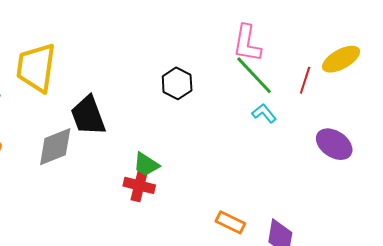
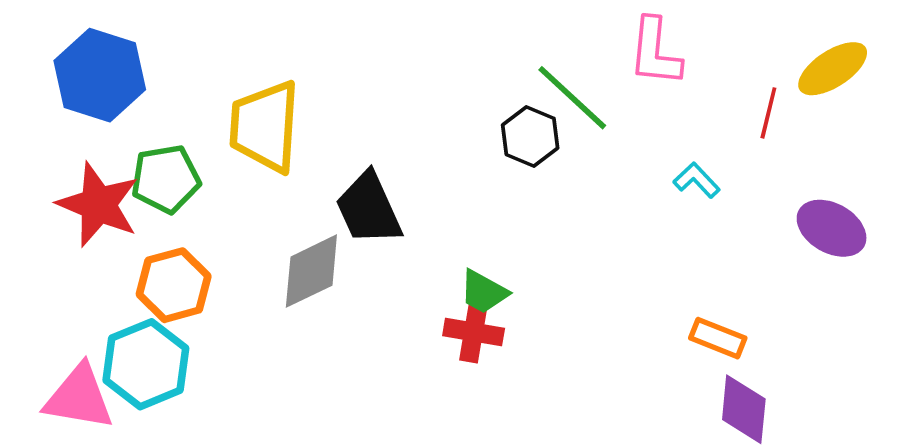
green line: (254, 75) -> (572, 98), moved
orange rectangle: (230, 222) -> (718, 338), moved

